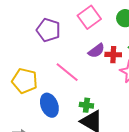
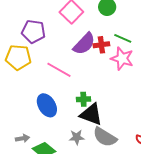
purple semicircle: (96, 51) -> (84, 44), size x1.4
yellow pentagon: (25, 81) -> (18, 57), moved

